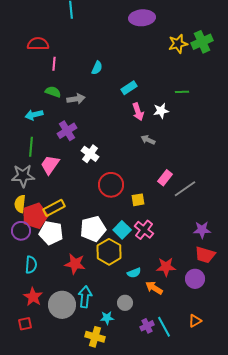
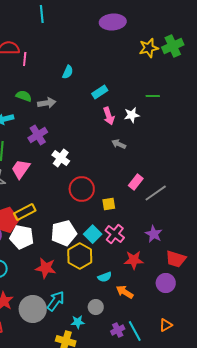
pink line: (54, 64) -> (25, 59), moved
purple star: (202, 230) -> (154, 234), moved, turned 30
red star: (166, 267) -> (134, 260), moved
cyan arrow: (85, 297) -> (56, 301), turned 30

